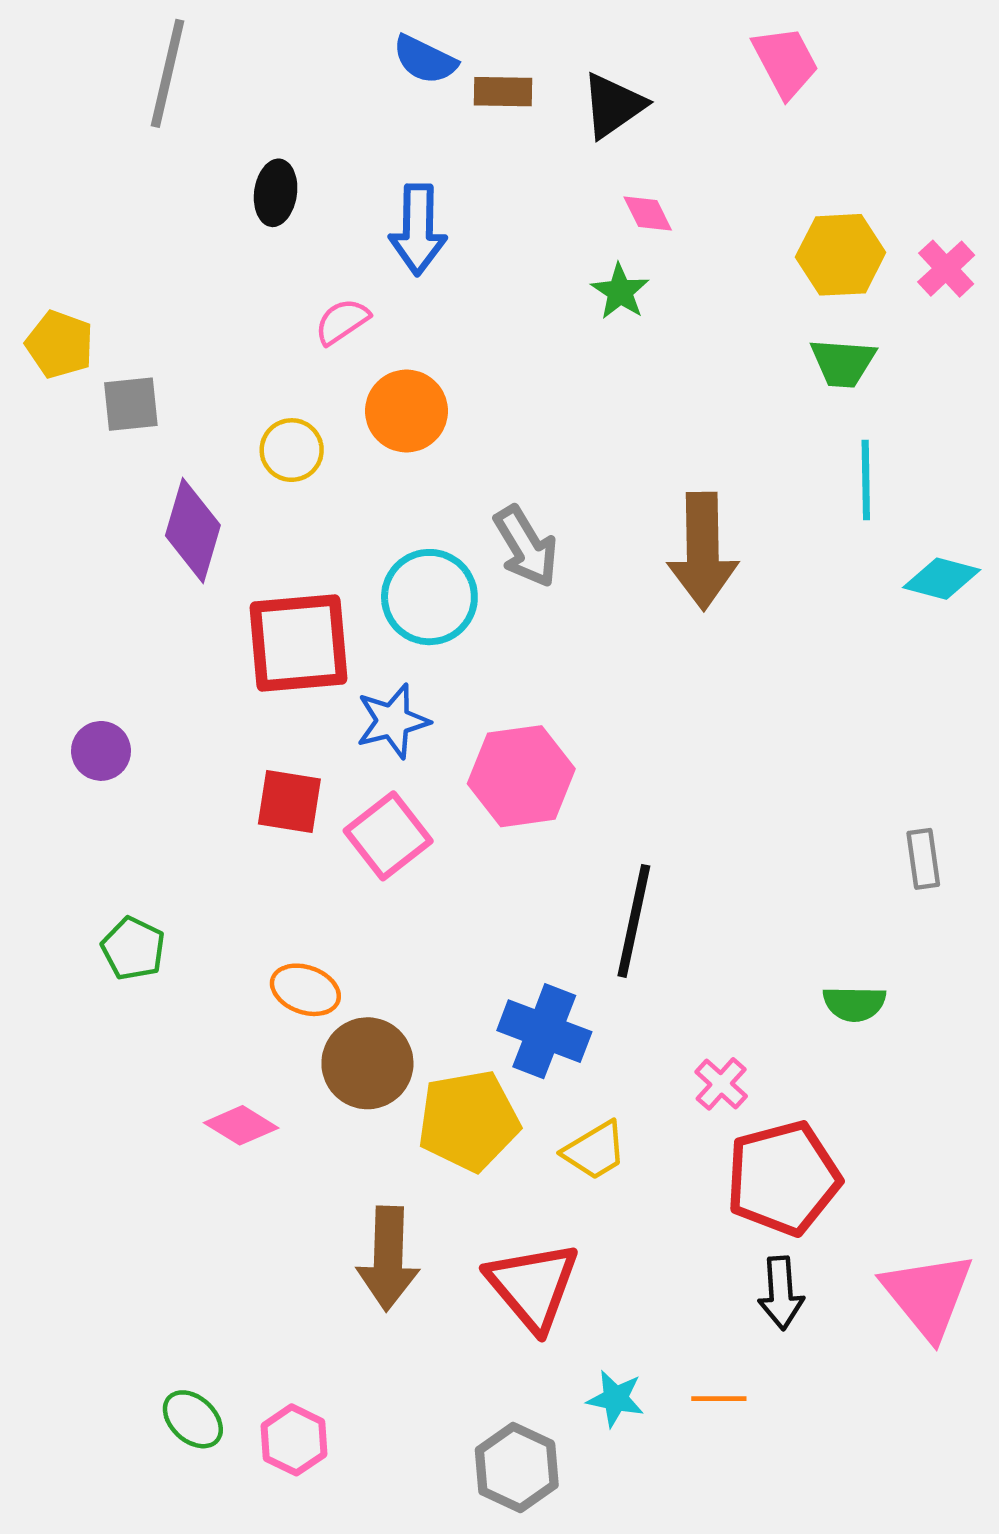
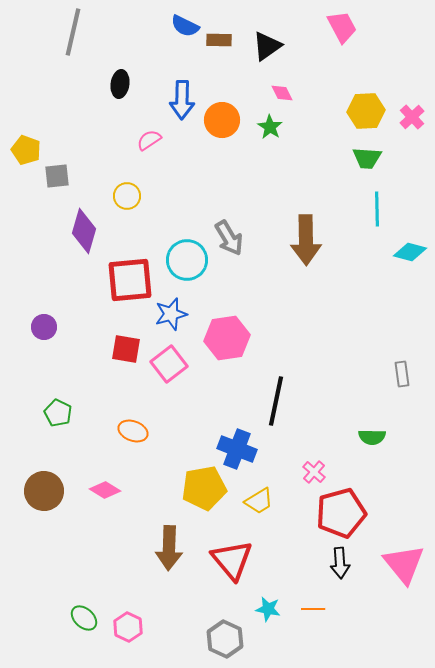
orange circle: (406, 411) -> (222, 120), moved
brown circle: (367, 1063) -> (44, 491), moved

